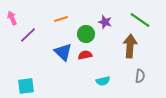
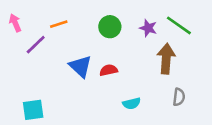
orange line: (61, 19) -> (59, 24), moved
purple star: (105, 22) -> (148, 28), moved
green circle: (86, 34) -> (110, 27), moved

